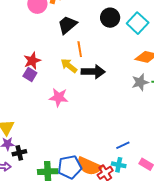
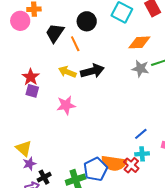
black circle: (110, 18) -> (87, 21), moved
orange line: (80, 49) -> (75, 44), moved
gray star: (140, 82) -> (140, 69), turned -30
black cross: (19, 153) -> (44, 177), moved

